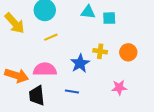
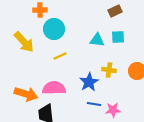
cyan triangle: (88, 12) -> (97, 40), moved
pink star: (119, 88) -> (113, 110), moved
blue line: (72, 92) -> (94, 104), moved

